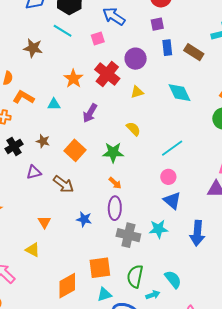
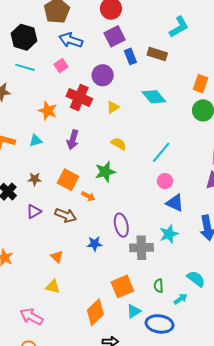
purple square: (157, 24) -> (115, 36), size x1.5
orange arrow: (115, 183) -> (88, 196), moved
green semicircle: (135, 276) -> (159, 286), size x0.6

